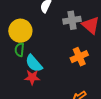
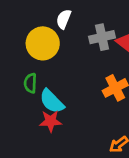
yellow circle: (20, 31) -> (43, 43), moved

